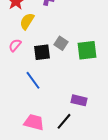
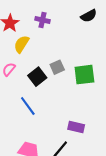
gray square: (61, 43) -> (57, 67), turned 32
black square: (42, 52) -> (37, 77), turned -30

